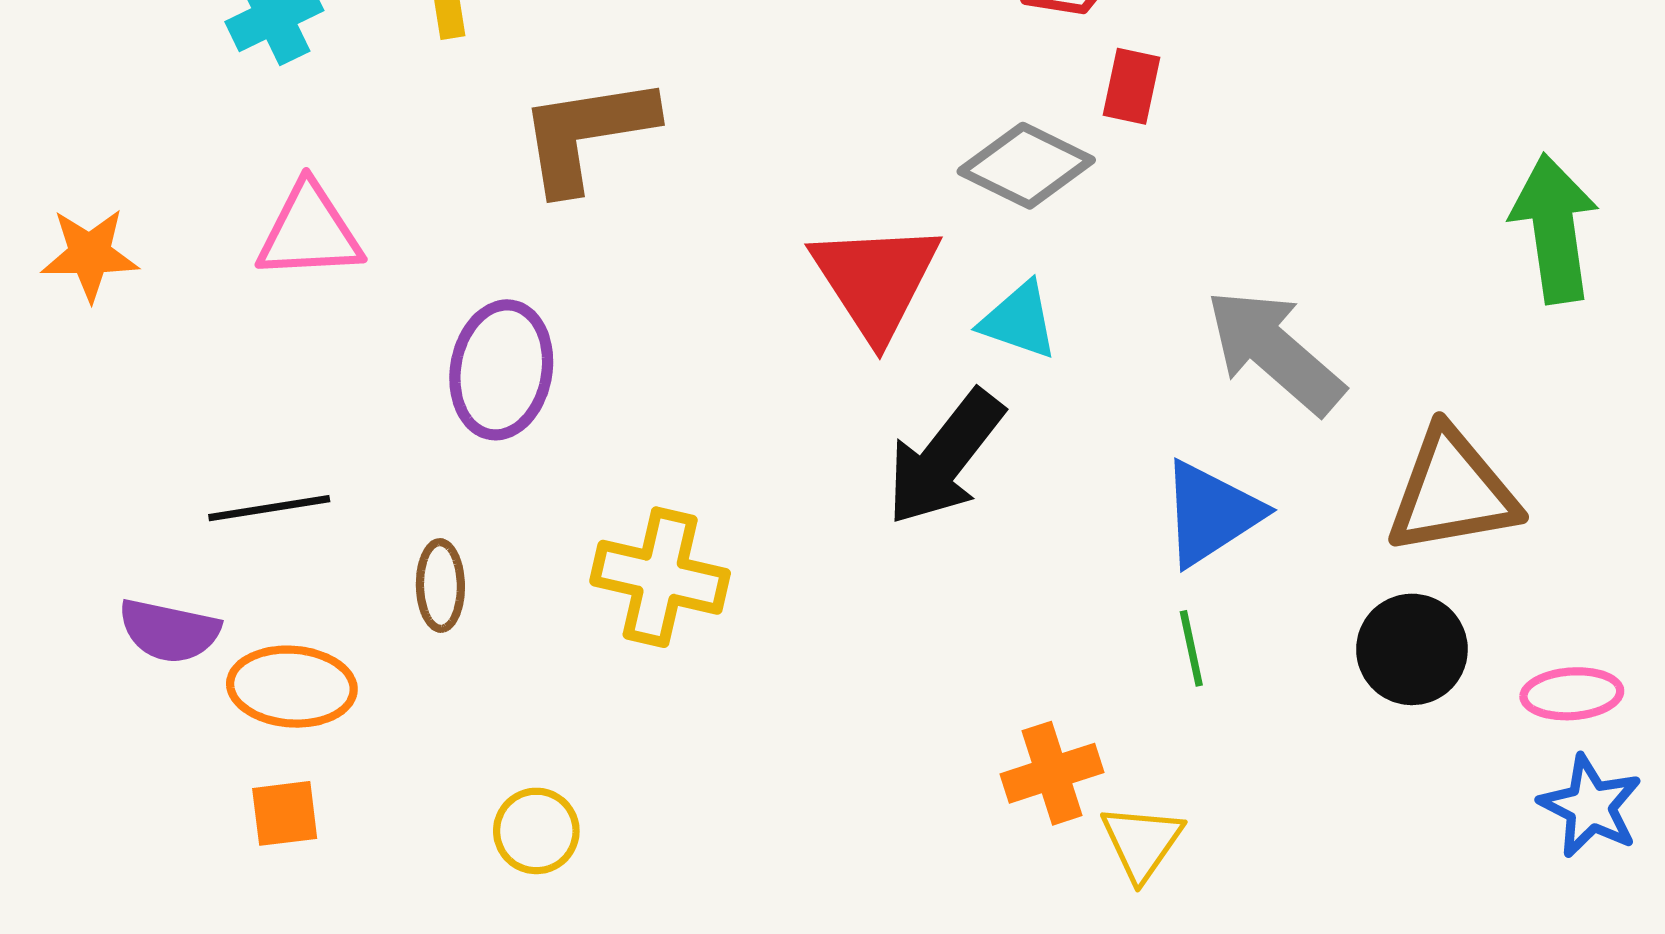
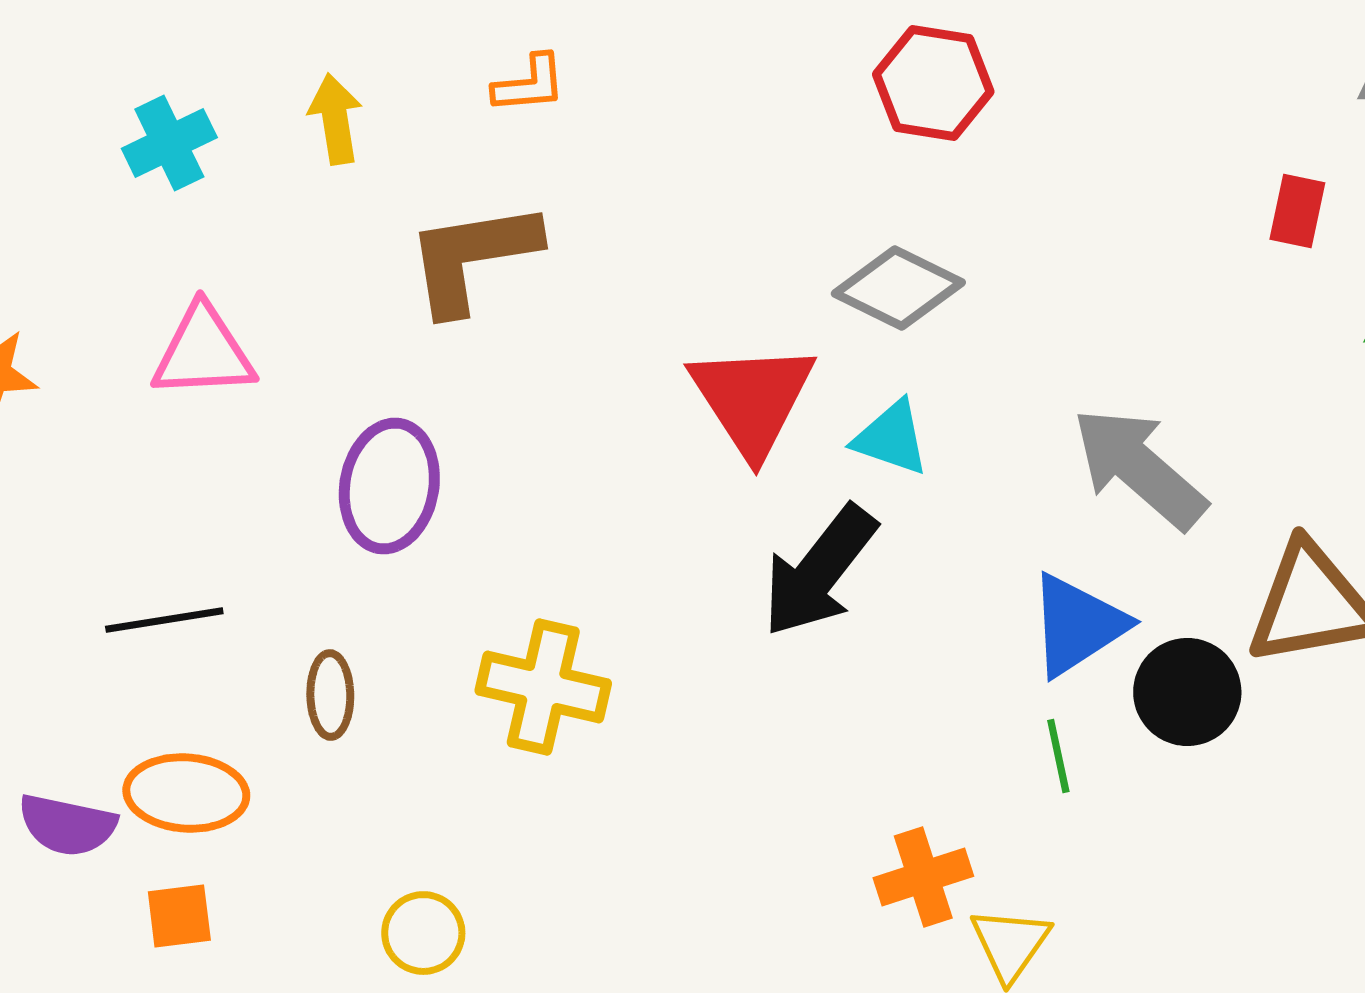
red rectangle: (1131, 86) -> (1297, 211), moved
purple semicircle: (169, 631) -> (67, 825), moved
black circle: (1412, 649) -> (1187, 692), moved

